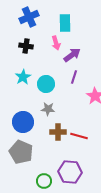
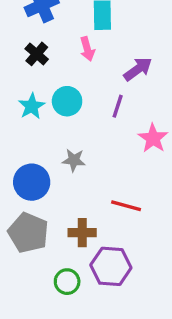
black cross: (26, 46) -> (37, 54), turned 32
purple arrow: (72, 55) -> (138, 69), moved
cyan circle: (46, 84) -> (67, 101), moved
brown cross: (58, 132) -> (82, 233), moved

